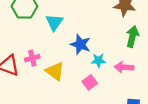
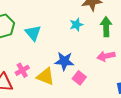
blue star: (80, 44) -> (64, 61), moved
cyan star: (98, 60) -> (76, 25), moved

